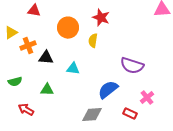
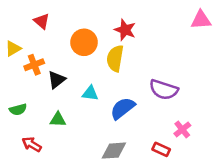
red triangle: (34, 11) -> (42, 21), turned 32
yellow semicircle: (93, 41) -> (115, 58), size x1.5
black triangle: (46, 58) -> (57, 80), turned -42
blue semicircle: (108, 90) -> (123, 108), moved

